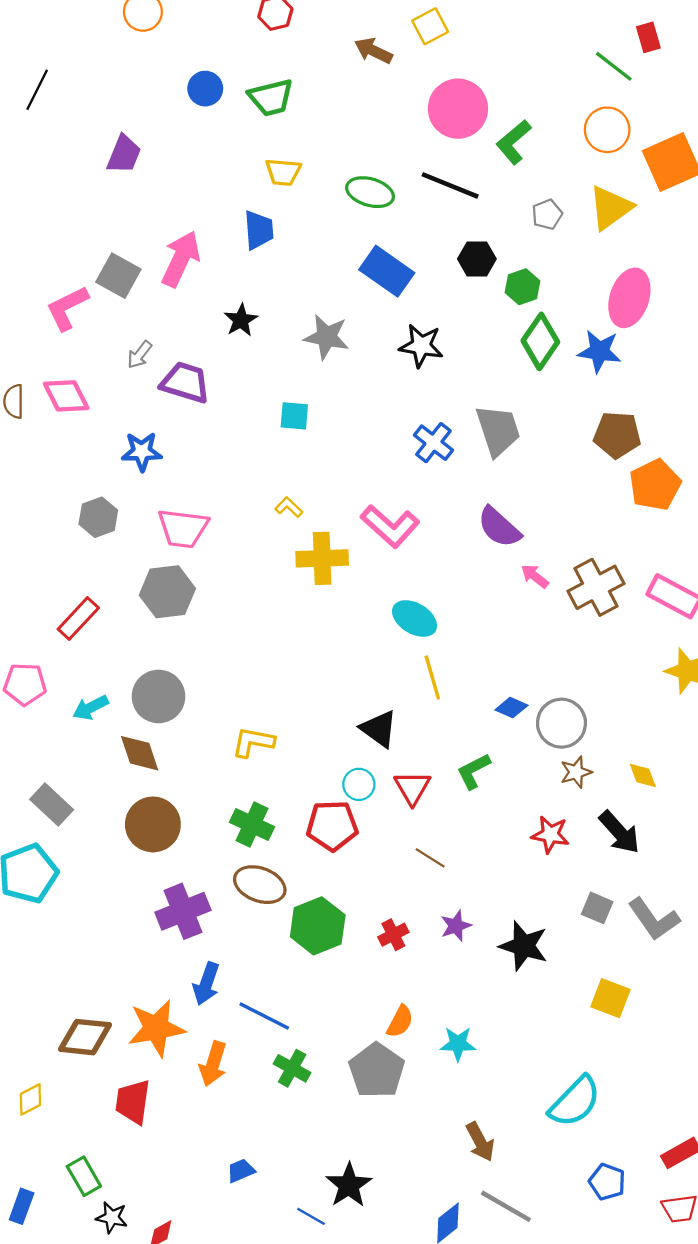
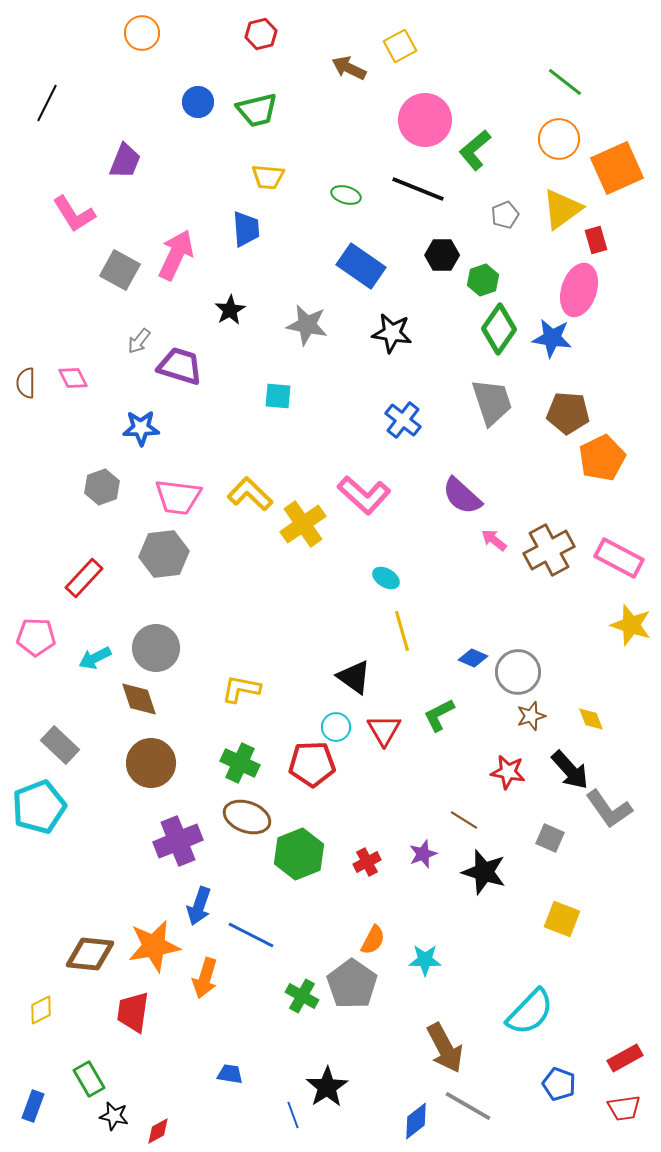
red rectangle: (648, 37) -> (596, 240), moved
green ellipse: (370, 192) -> (346, 195), size x0.7
pink L-shape: (67, 308) -> (74, 214), moved, turned -96
pink diamond: (66, 396) -> (73, 378), size x0.7
gray trapezoid: (498, 430) -> (492, 402), moved
yellow L-shape: (289, 507) -> (250, 494), moved, size x1.8
yellow cross: (322, 558) -> (303, 524), turned -33
cyan ellipse: (415, 619) -> (386, 578), size x0.7
brown line: (430, 858) -> (464, 820), moved
gray L-shape: (654, 919) -> (609, 809), moved
green cross: (292, 1068) -> (302, 996), moved
brown arrow: (480, 1142) -> (445, 1048), size x1.4
blue trapezoid: (241, 1171) -> (230, 1074), turned 32
blue line: (311, 1216) -> (293, 1115), turned 40

